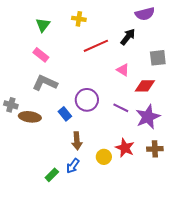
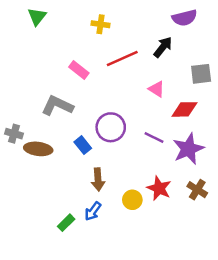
green triangle: (43, 25) -> (37, 17), moved
pink rectangle: (41, 55) -> (79, 70), moved
brown cross: (155, 149) -> (197, 190), turned 35

